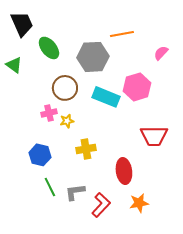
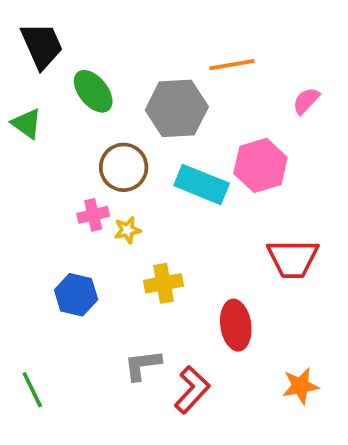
green line: (50, 187) -> (32, 390), moved
orange star: (139, 203) -> (300, 386), moved

